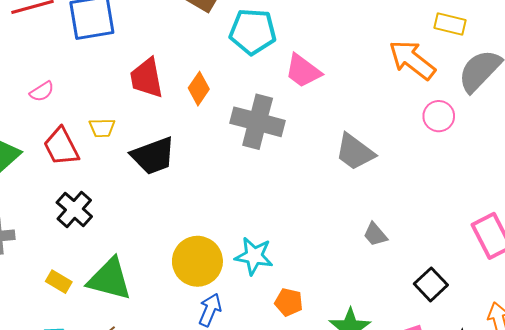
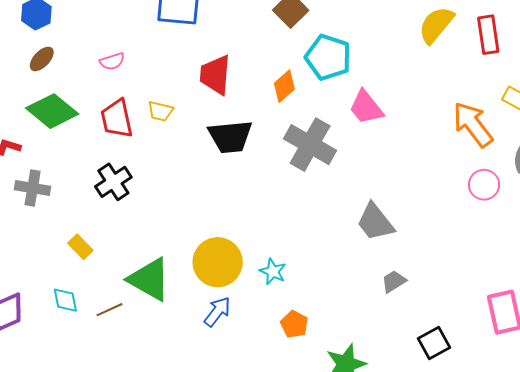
orange diamond: (199, 89) -> (284, 86), moved
gray trapezoid: (355, 152) -> (375, 222), moved
black trapezoid: (153, 156) -> (230, 137), moved
gray trapezoid: (375, 234) -> (394, 281), turned 84
cyan star: (254, 256) -> (273, 271), size x0.7
green triangle: (110, 279) -> (149, 279), moved

